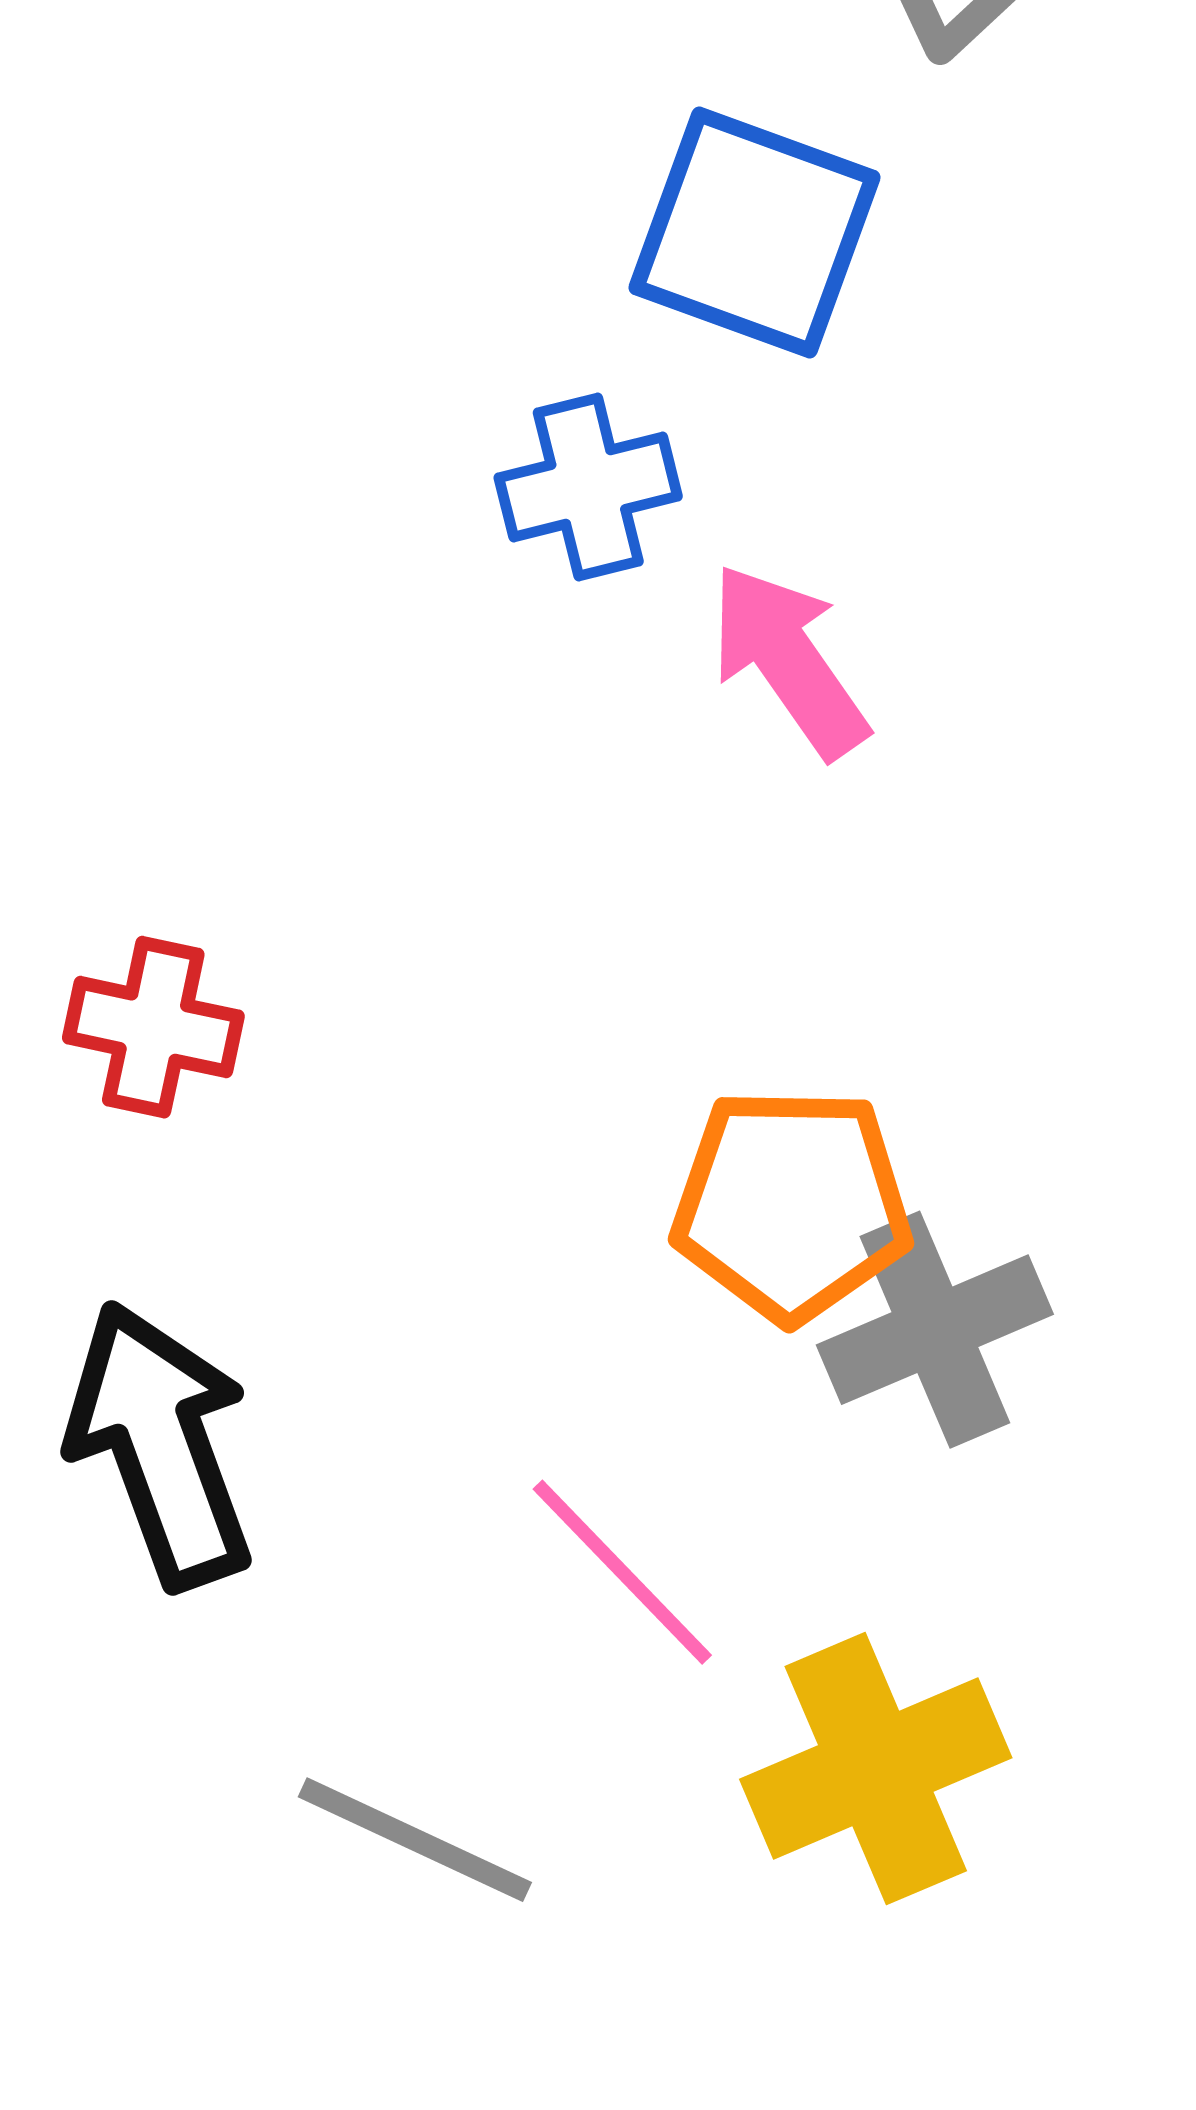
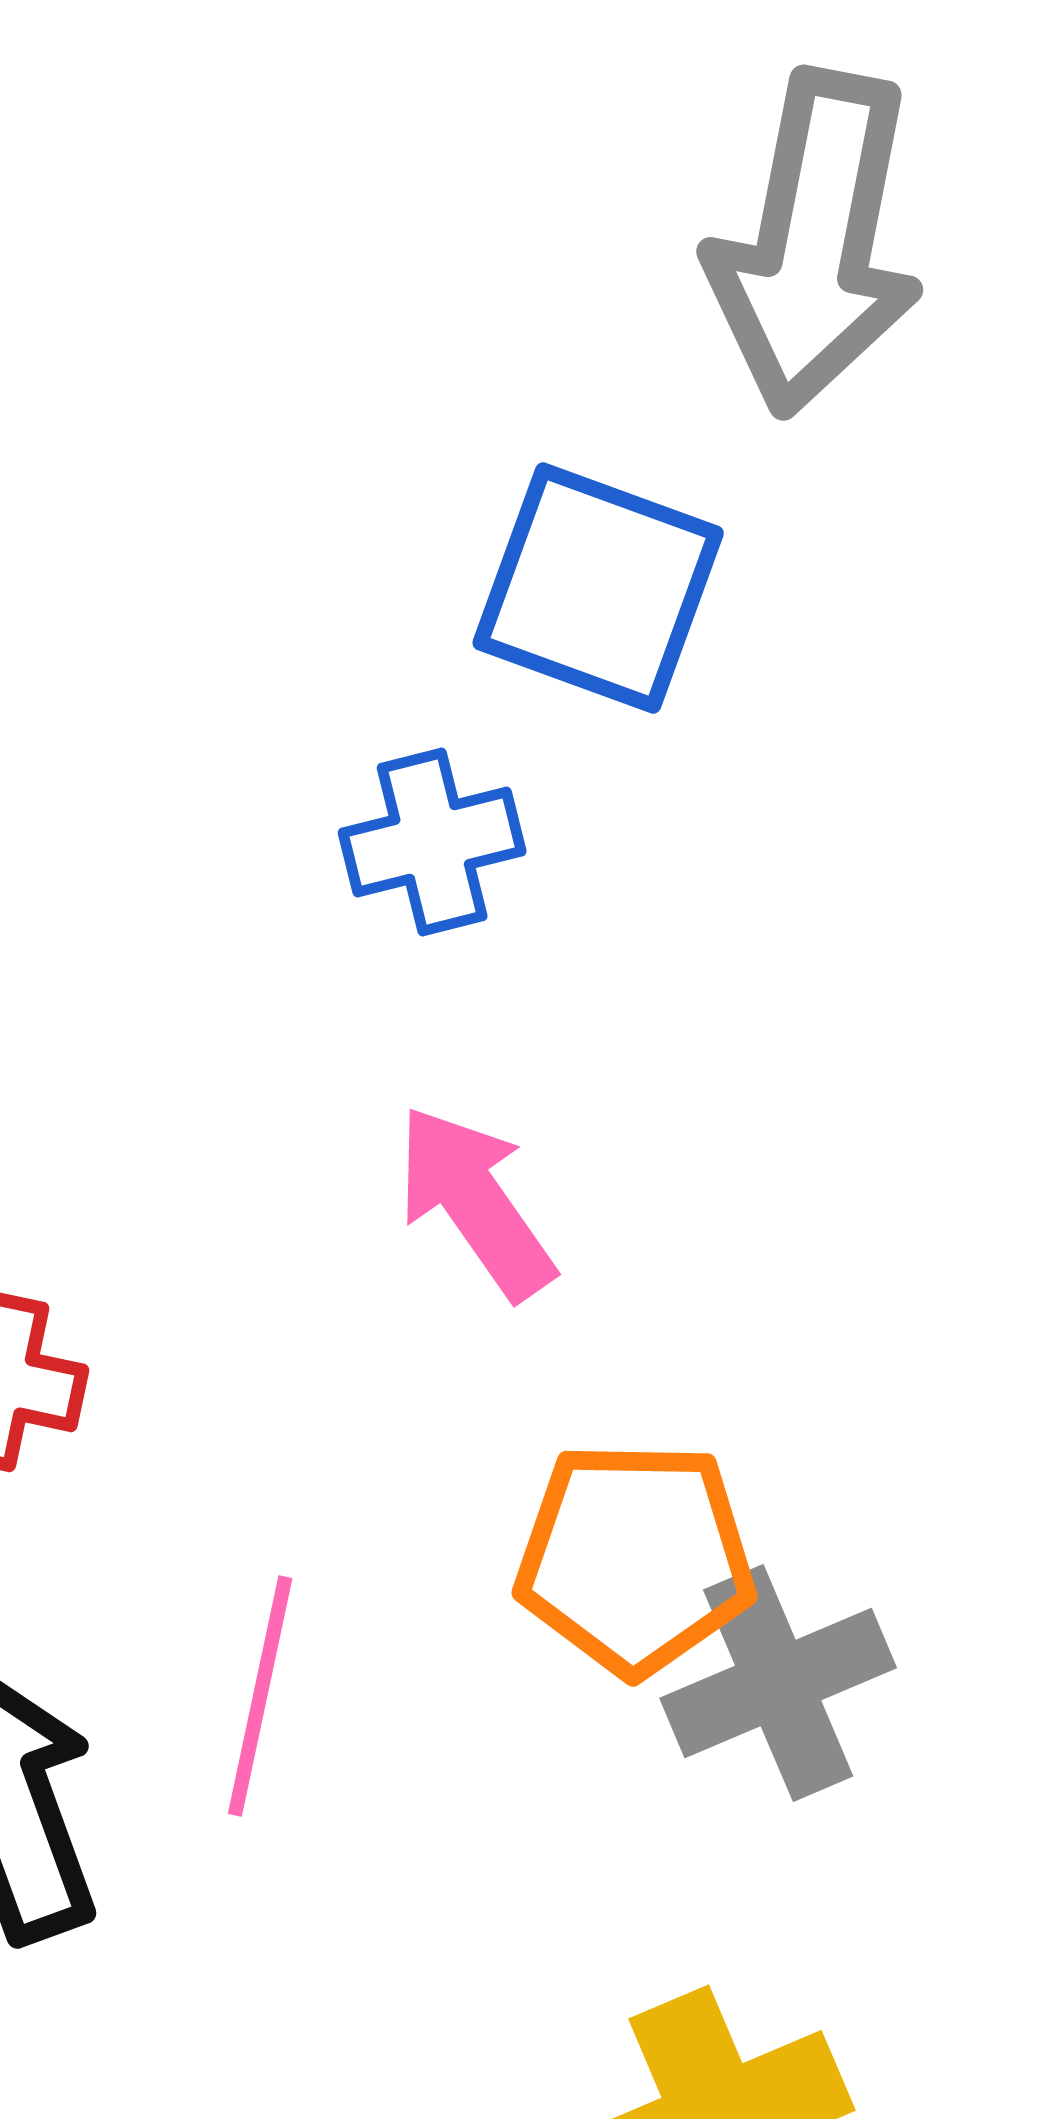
pink arrow: (789, 660) -> (475, 1202), moved
pink line: (622, 1572) -> (260, 1696), moved, turned 56

